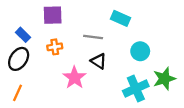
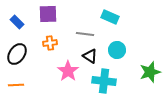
blue rectangle: (23, 35) -> (17, 22), moved
cyan circle: (140, 51) -> (117, 50), moved
cyan cross: (136, 89) -> (104, 81), moved, turned 30
orange line: (18, 93) -> (16, 85), turned 63

